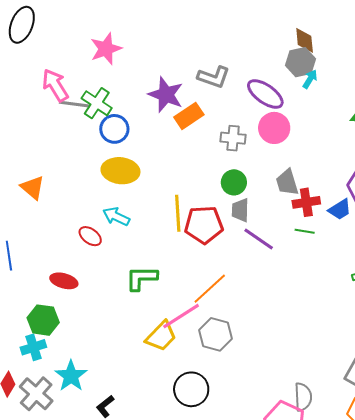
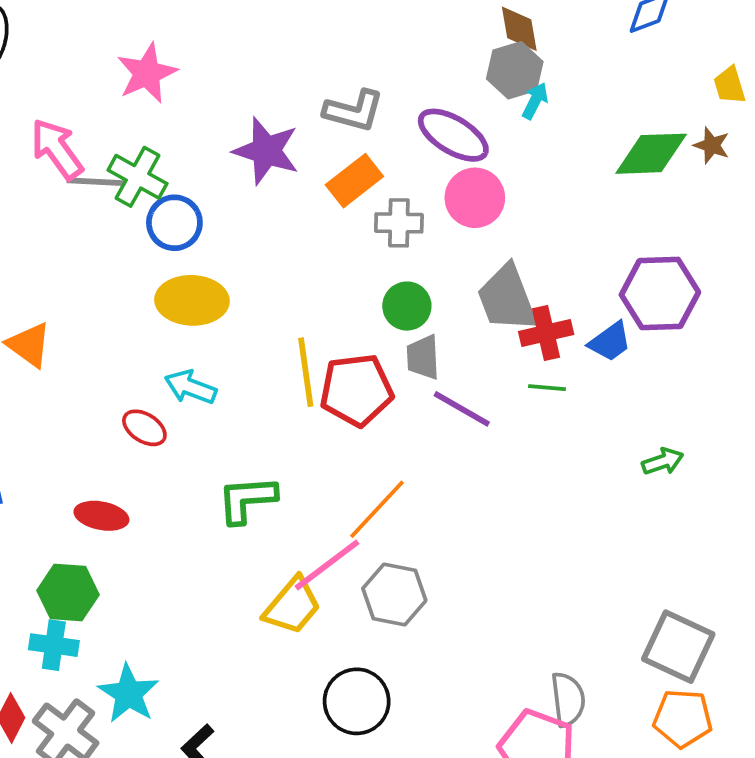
orange rectangle: (189, 116) -> (354, 181), moved
gray trapezoid: (287, 182) -> (507, 298), size x1.4
cyan cross: (33, 347) -> (54, 645), turned 30

